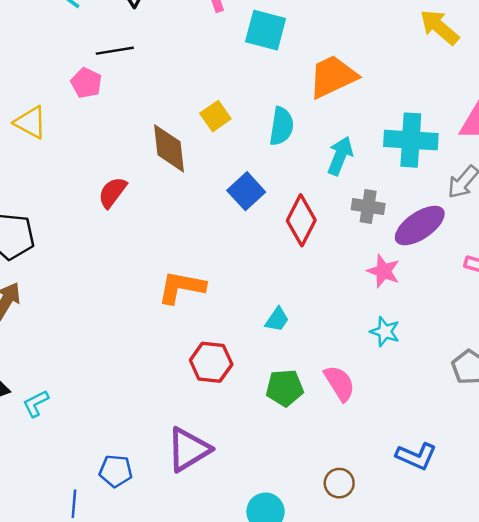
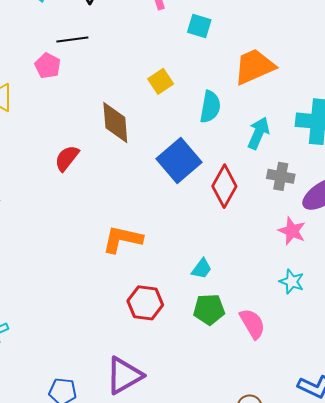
cyan square: (266, 30) -> (199, 26), size x0.7
yellow square: (215, 116) -> (161, 81), moved
blue square: (246, 191) -> (179, 160), size x1.4
green pentagon: (285, 388) -> (209, 309), moved

